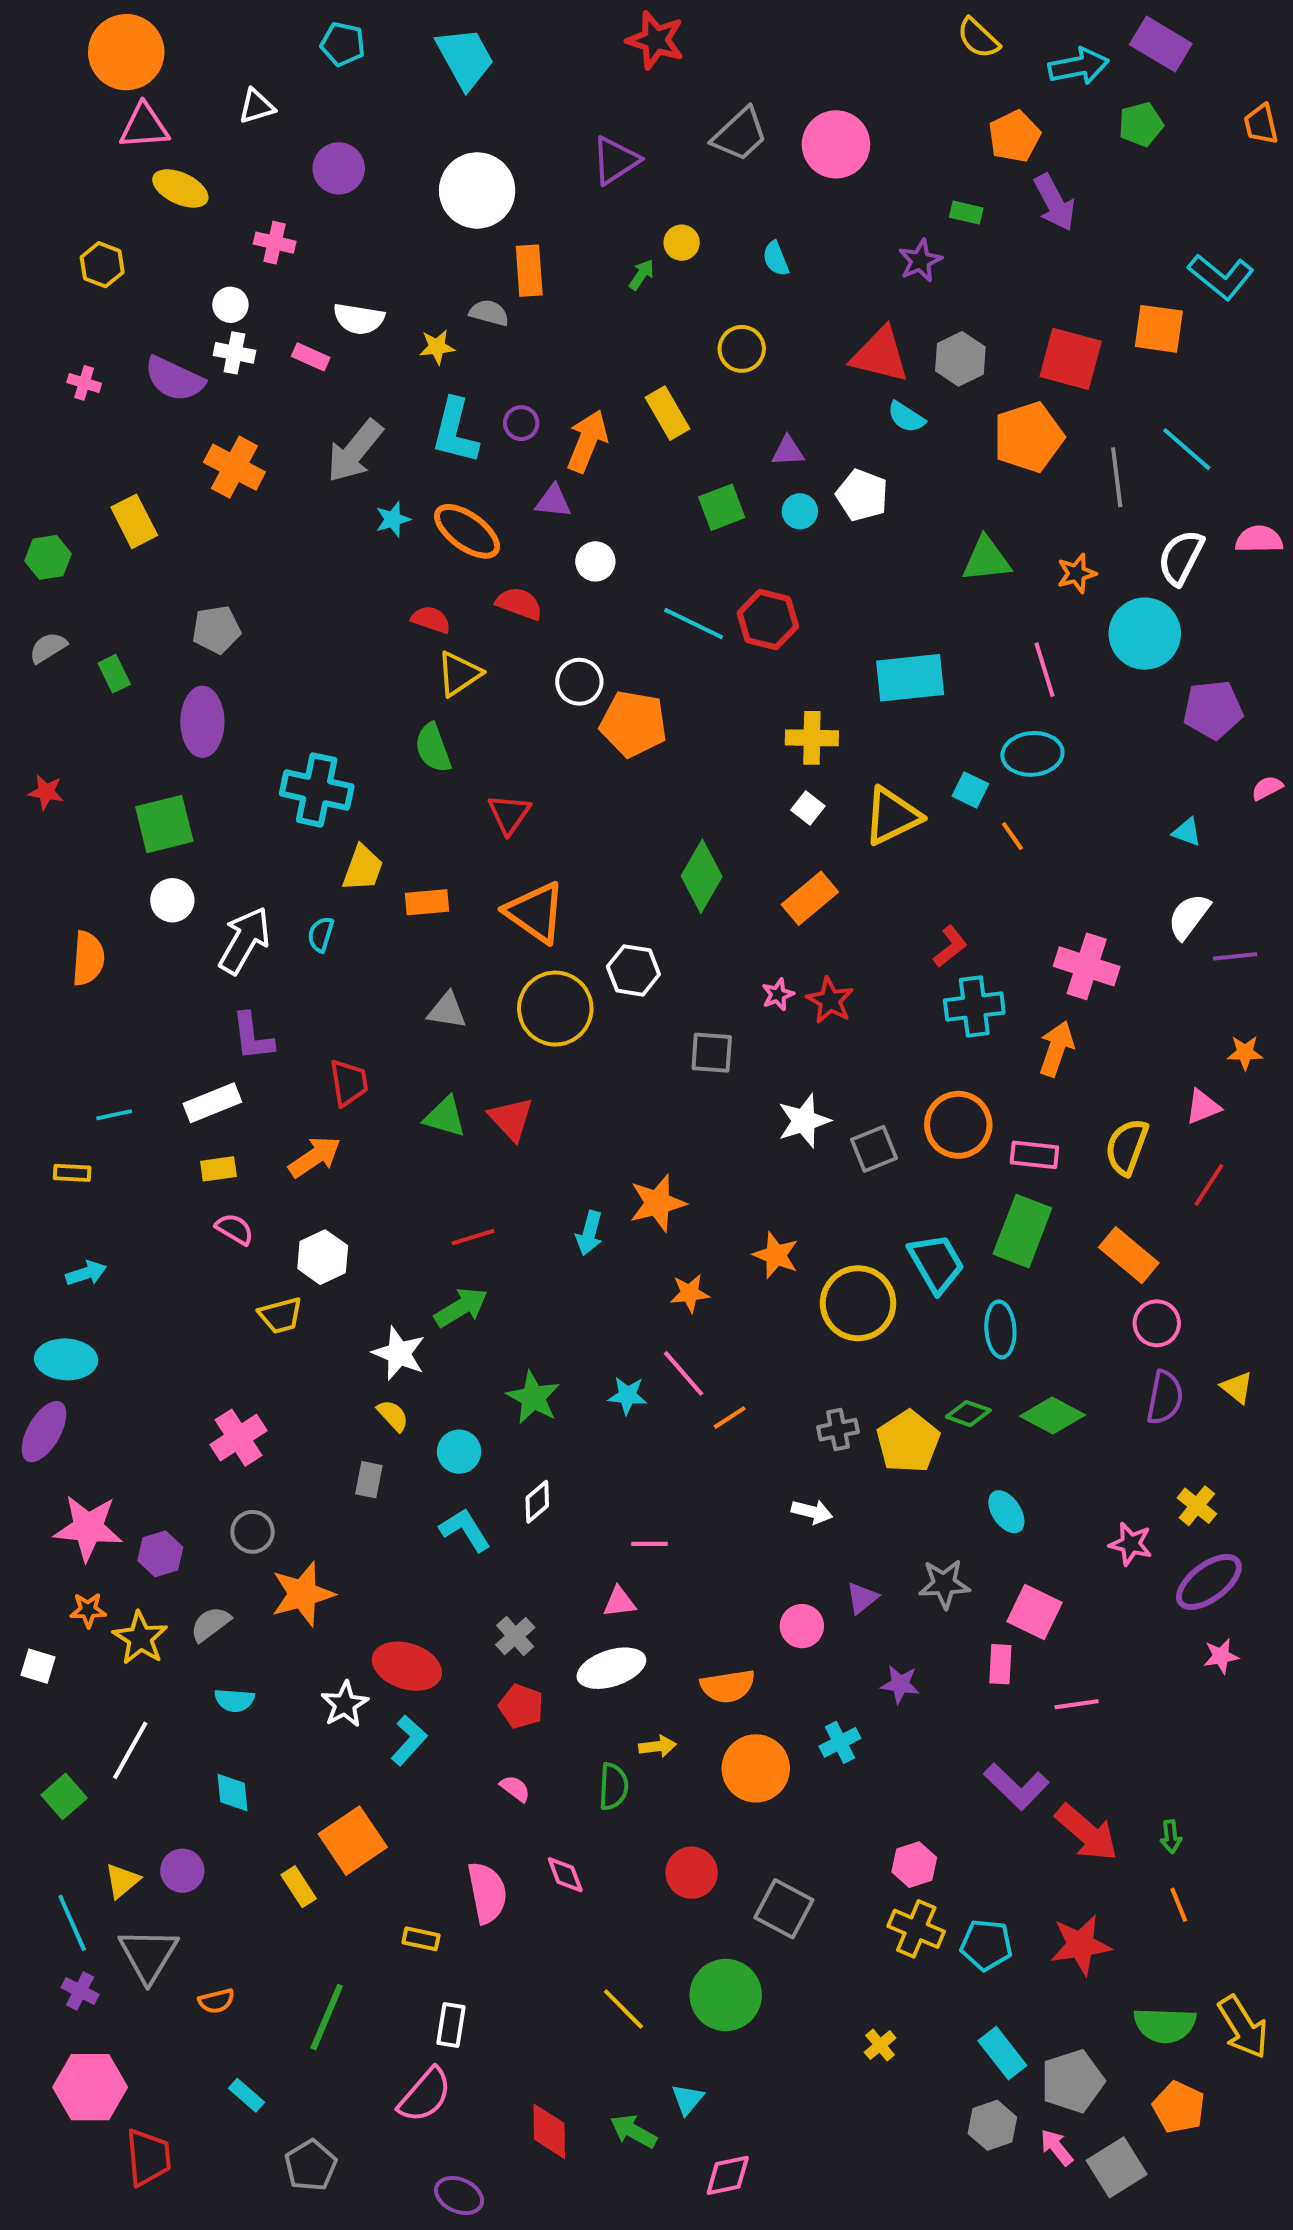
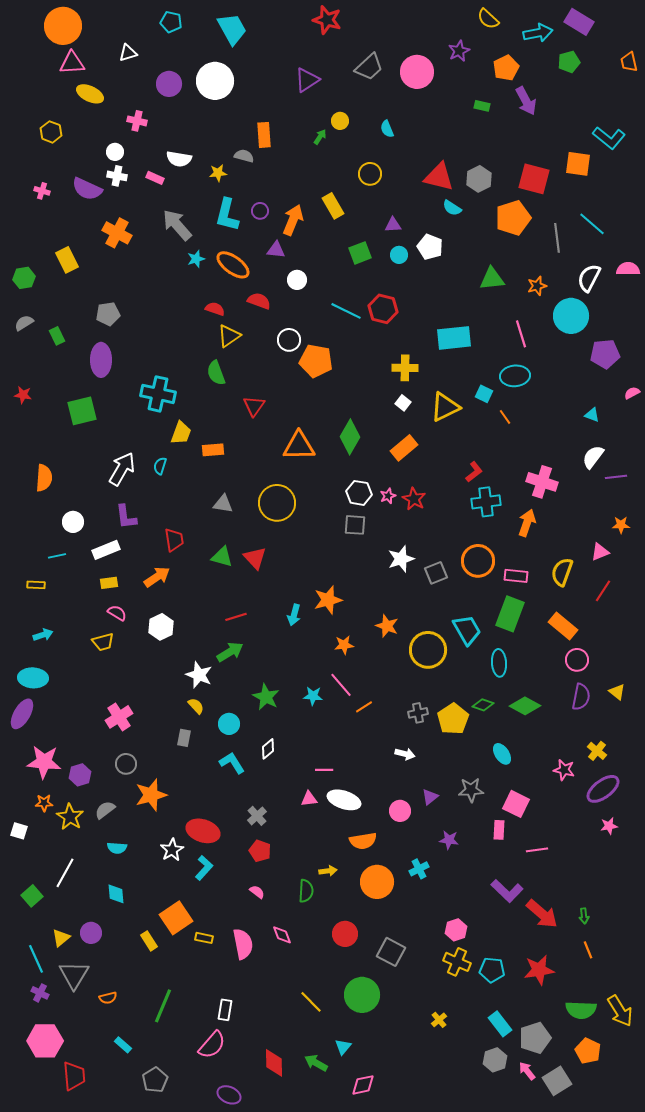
white circle: (477, 190) -> (215, 81), moved
purple star: (920, 261) -> (459, 51), moved
gray arrow: (355, 451) -> (177, 225), turned 100
white circle: (172, 900) -> (73, 522), moved
orange triangle: (535, 912) -> (299, 446), moved, turned -36
white hexagon: (633, 970) -> (359, 493), moved
yellow trapezoid: (281, 1315) -> (103, 642), moved
white ellipse: (611, 1668) -> (344, 800), moved, turned 36
yellow rectangle: (421, 1939) -> (204, 938), moved

